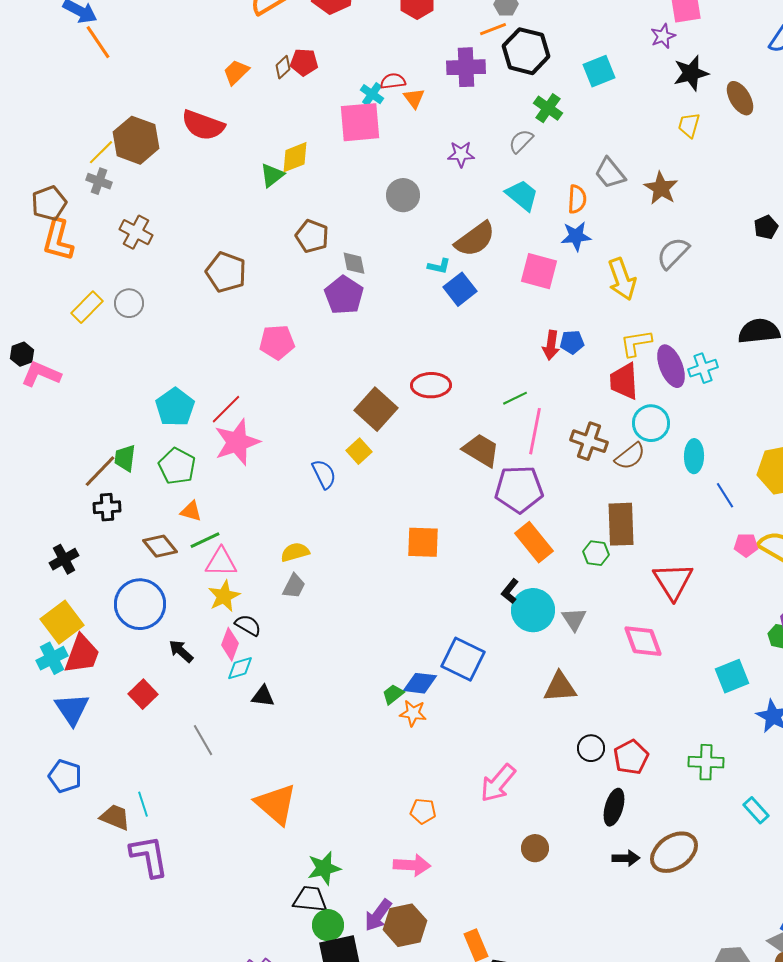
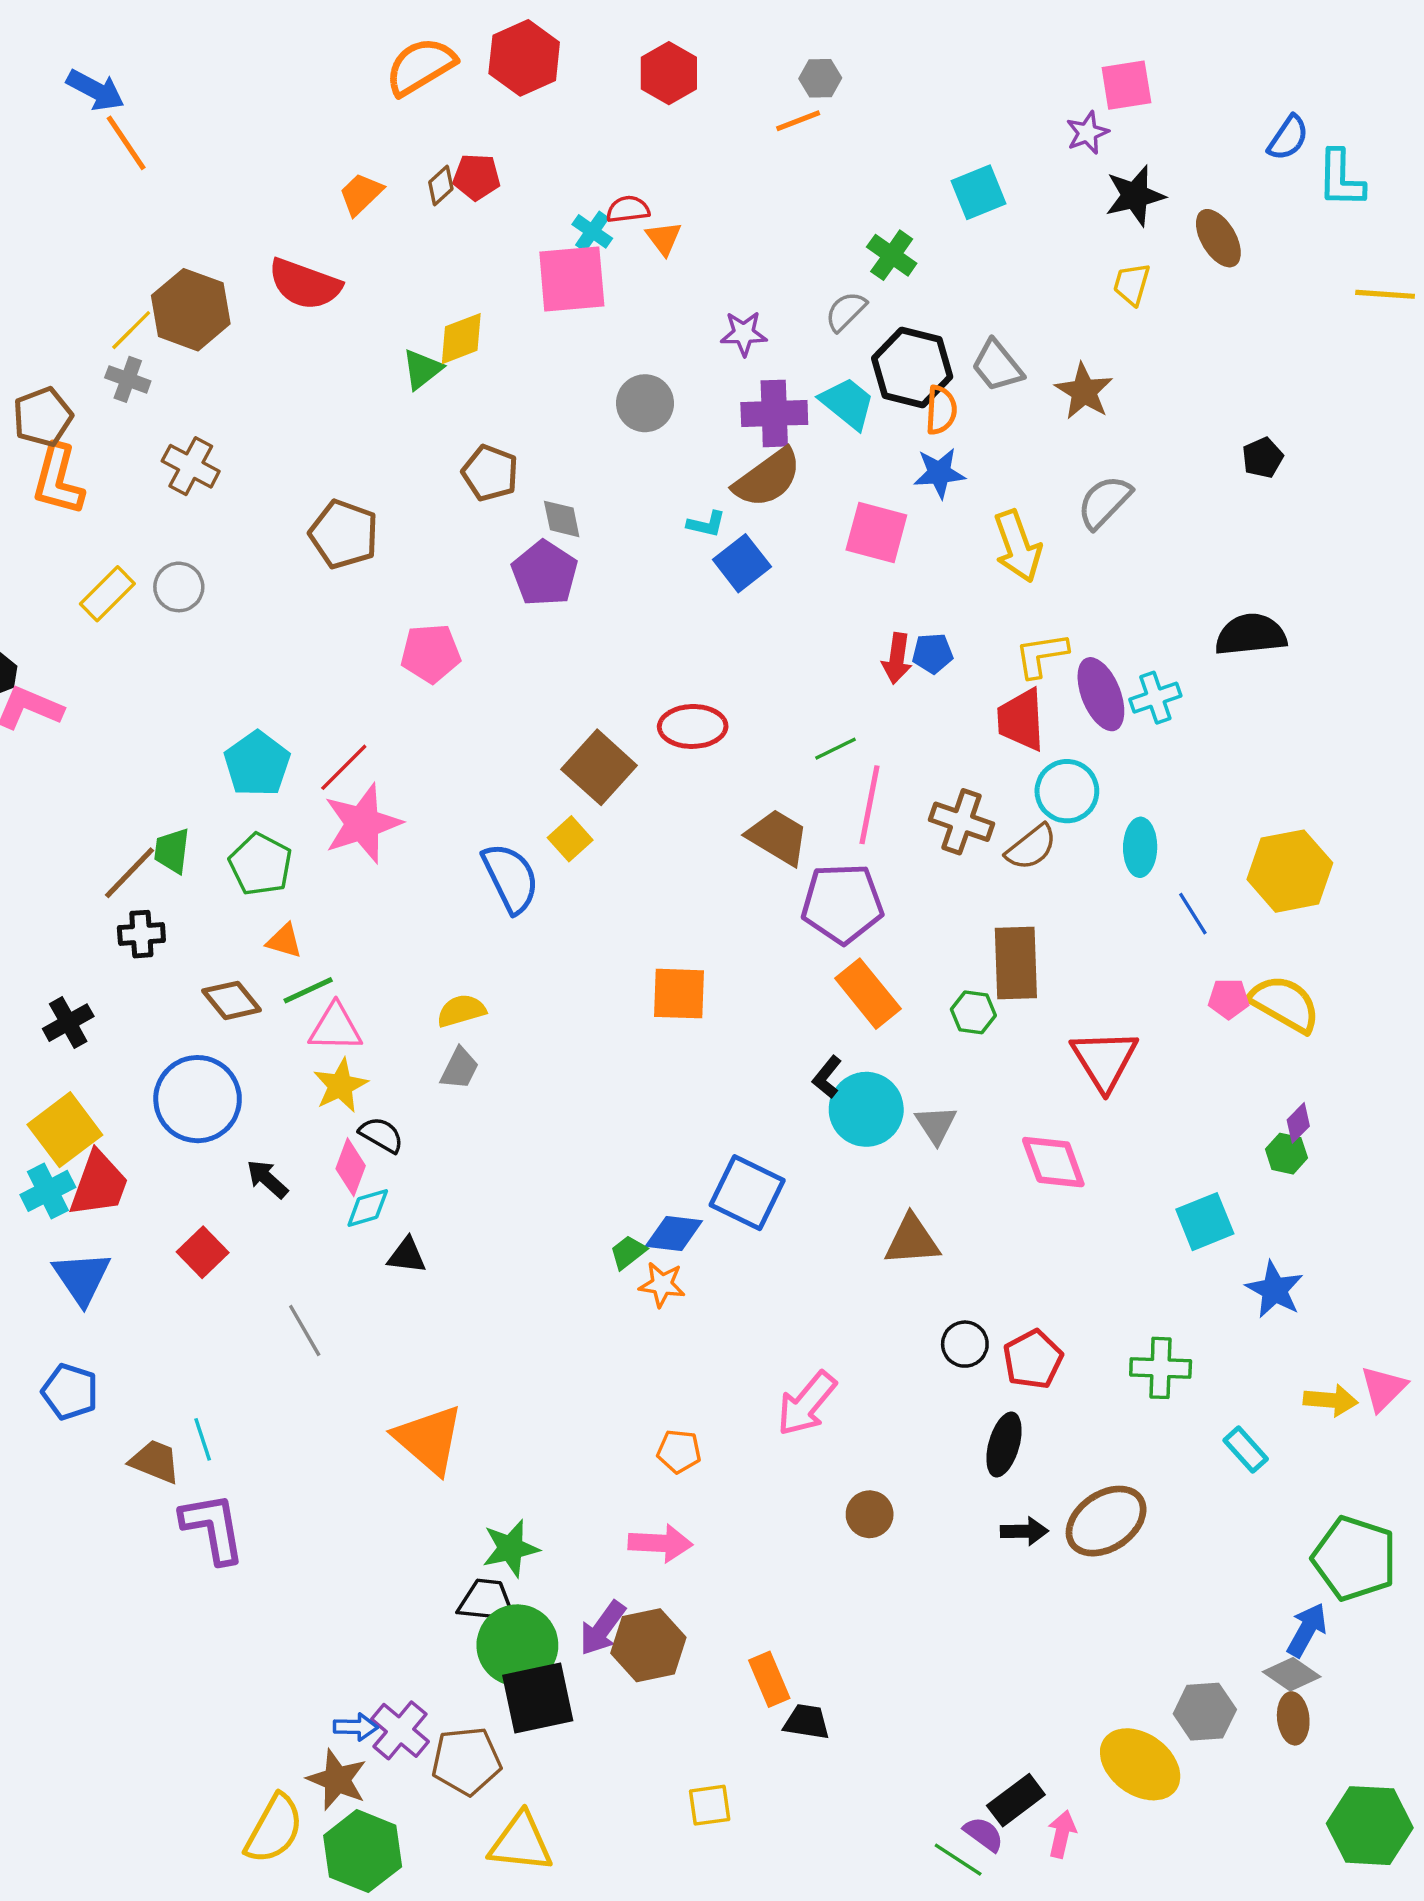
black hexagon: (526, 51) -> (912, 367), moved
purple cross: (466, 67) -> (774, 413), moved
blue semicircle: (324, 474) -> (511, 878), size x1.4
green circle: (328, 925) -> (517, 1645), size x1.5

